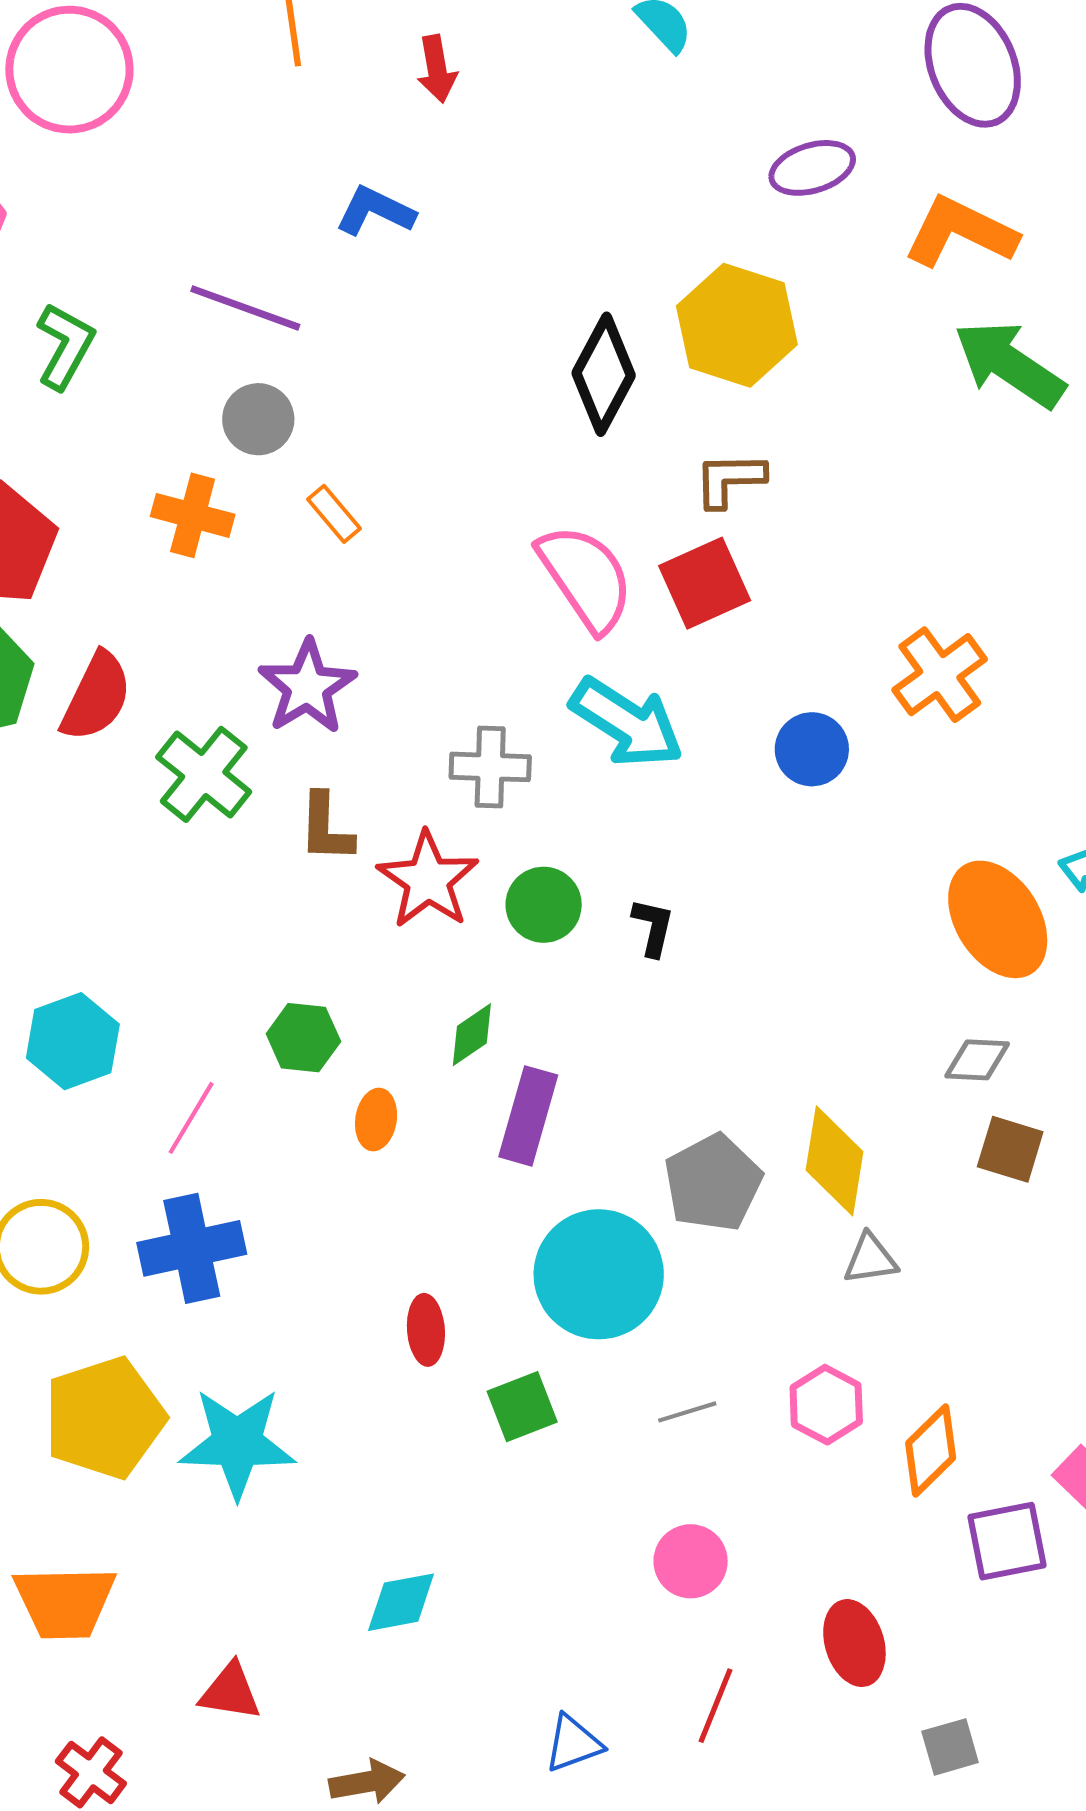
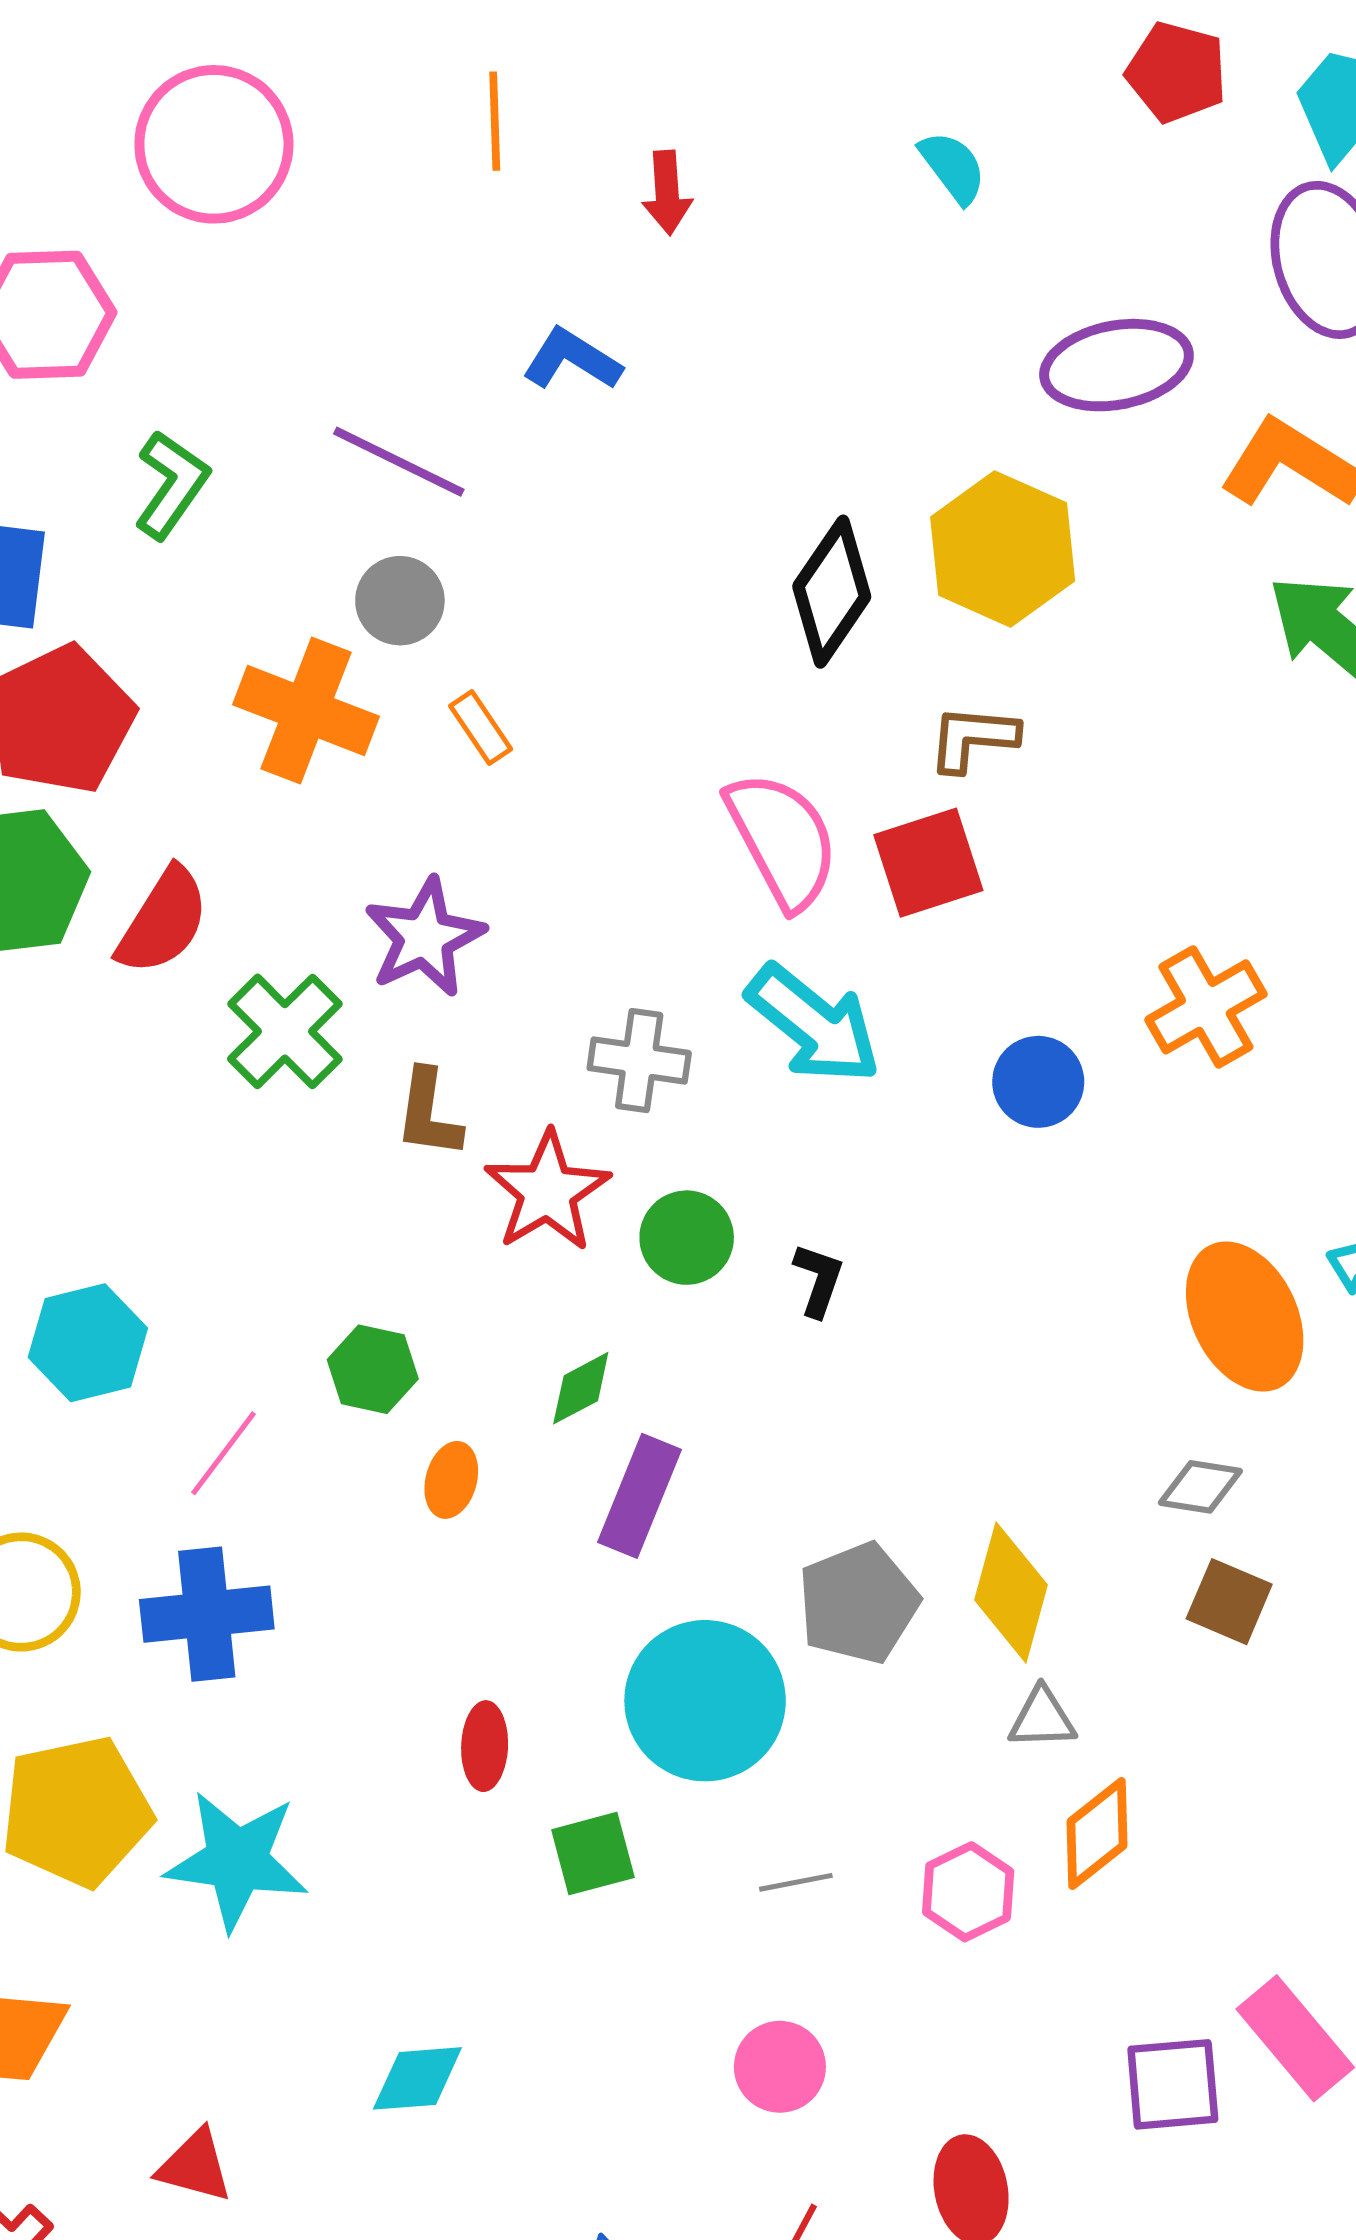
purple ellipse: (812, 168) -> (1116, 365), size x1.4
orange cross: (193, 515) -> (306, 711), size x1.4
orange diamond: (931, 1450) -> (1097, 1833), moved

